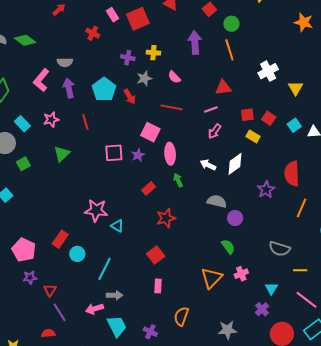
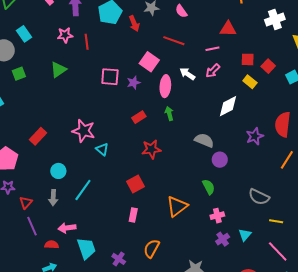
pink star: (51, 119) -> (65, 35), moved
white arrow: (208, 165) -> (187, 74), moved
red rectangle: (60, 239) -> (38, 136), moved
orange triangle: (211, 278) -> (177, 206), moved
gray arrow: (115, 295) -> (53, 198), moved, turned 84
purple cross: (262, 309) -> (223, 239), moved
red semicircle: (48, 333) -> (52, 245), moved

